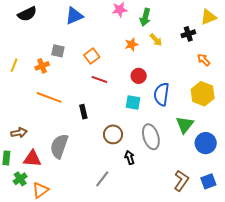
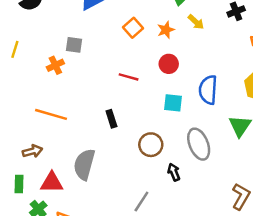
orange square: (92, 56) -> (133, 28), moved
yellow line: (14, 65) -> (15, 49), moved
red circle: (139, 76) -> (169, 64), moved
orange line: (49, 97) -> (51, 114), moved

